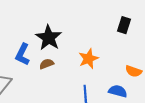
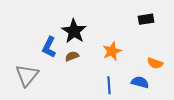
black rectangle: (124, 25) -> (146, 19), turned 63

